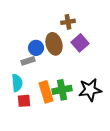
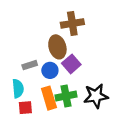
brown cross: (68, 22) -> (72, 23), size x1.5
purple square: (80, 43) -> (71, 64), moved
blue circle: (36, 48) -> (50, 70), moved

